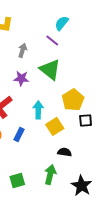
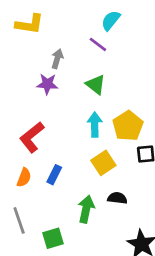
green triangle: (50, 70) -> (96, 85), size x0.7
purple star: (21, 78) -> (47, 84), moved
cyan arrow: (38, 110) -> (95, 125), moved
green arrow: (50, 175) -> (86, 209), moved

